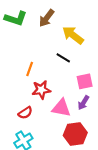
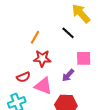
purple arrow: (83, 103) -> (68, 75), moved
pink triangle: (61, 108) -> (43, 86), moved

